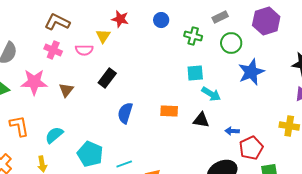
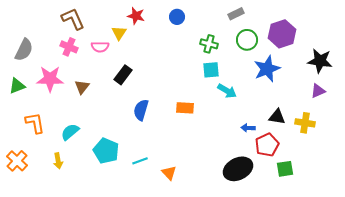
purple hexagon: (266, 21) -> (282, 34), moved
brown L-shape: (57, 22) -> (73, 19), turned 40
green cross: (193, 36) -> (209, 44), moved
black triangle: (201, 120) -> (277, 117), moved

